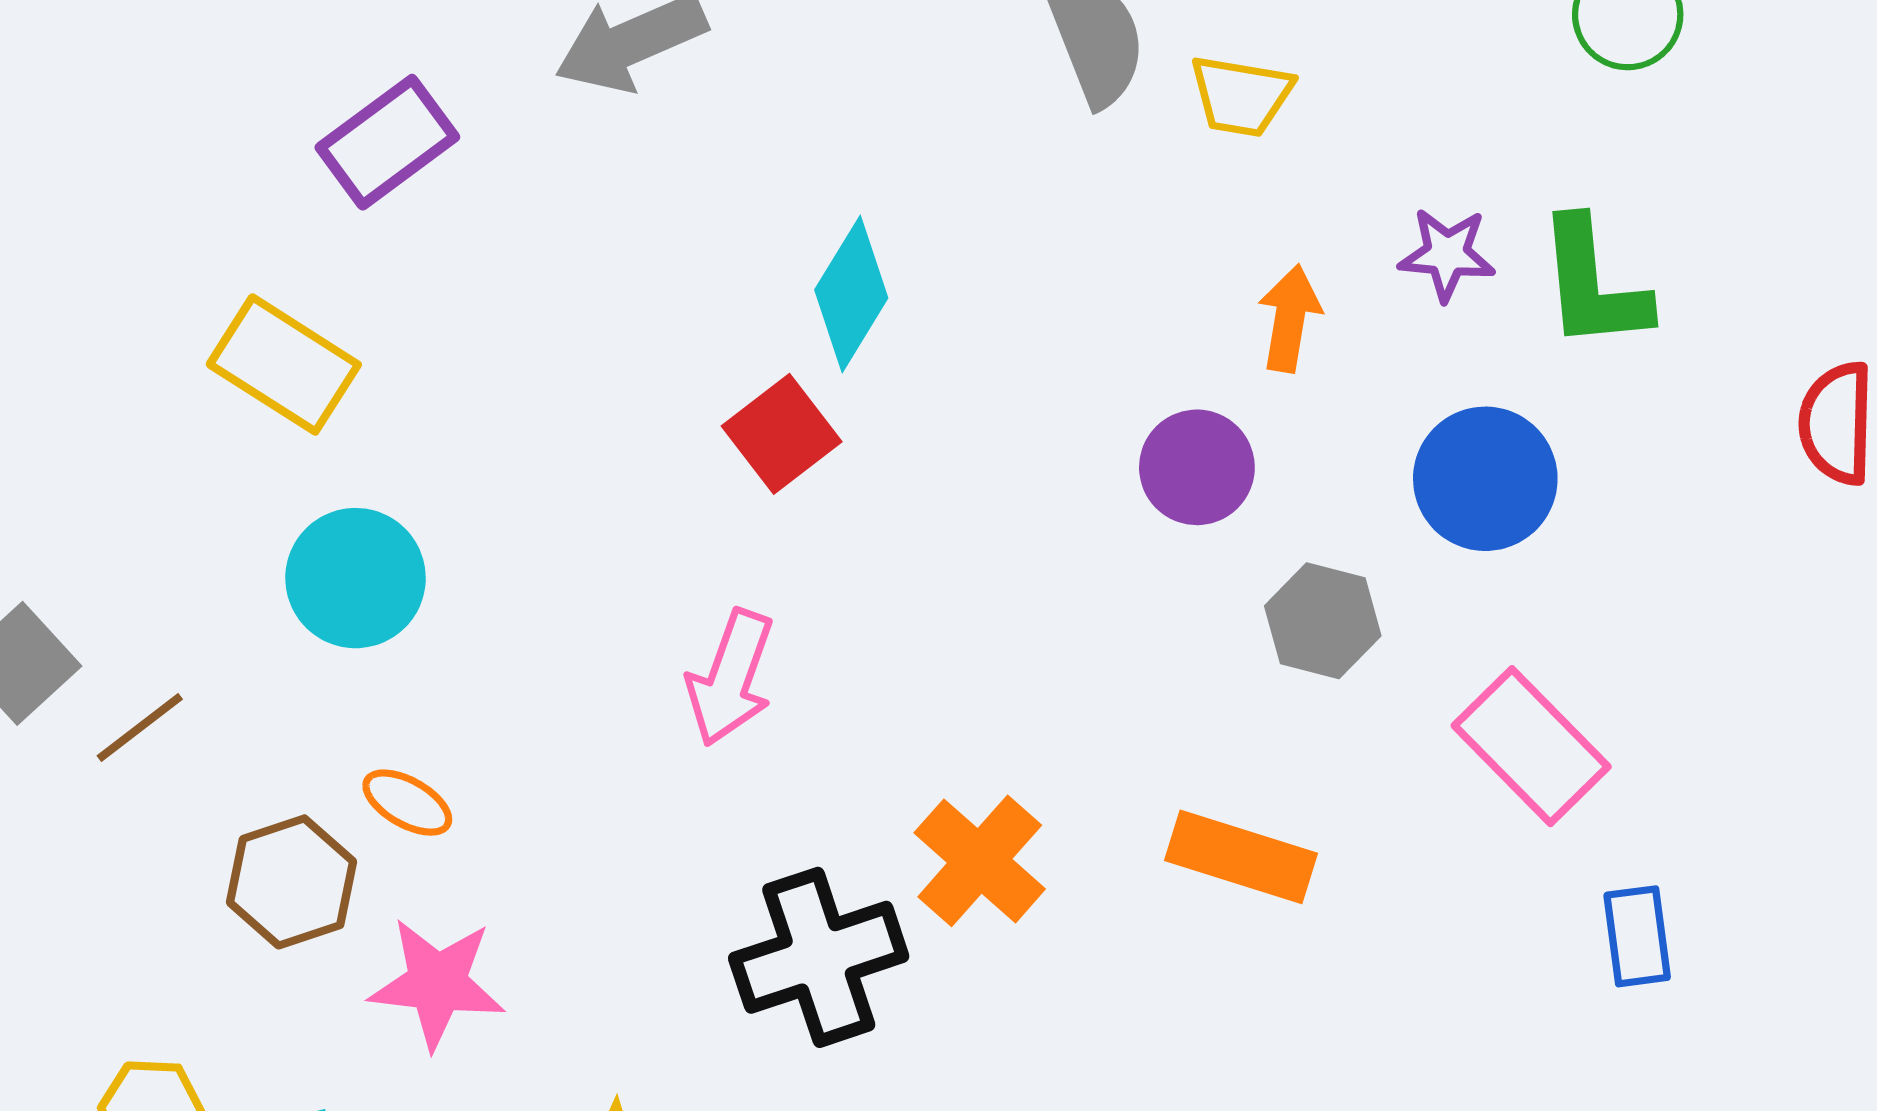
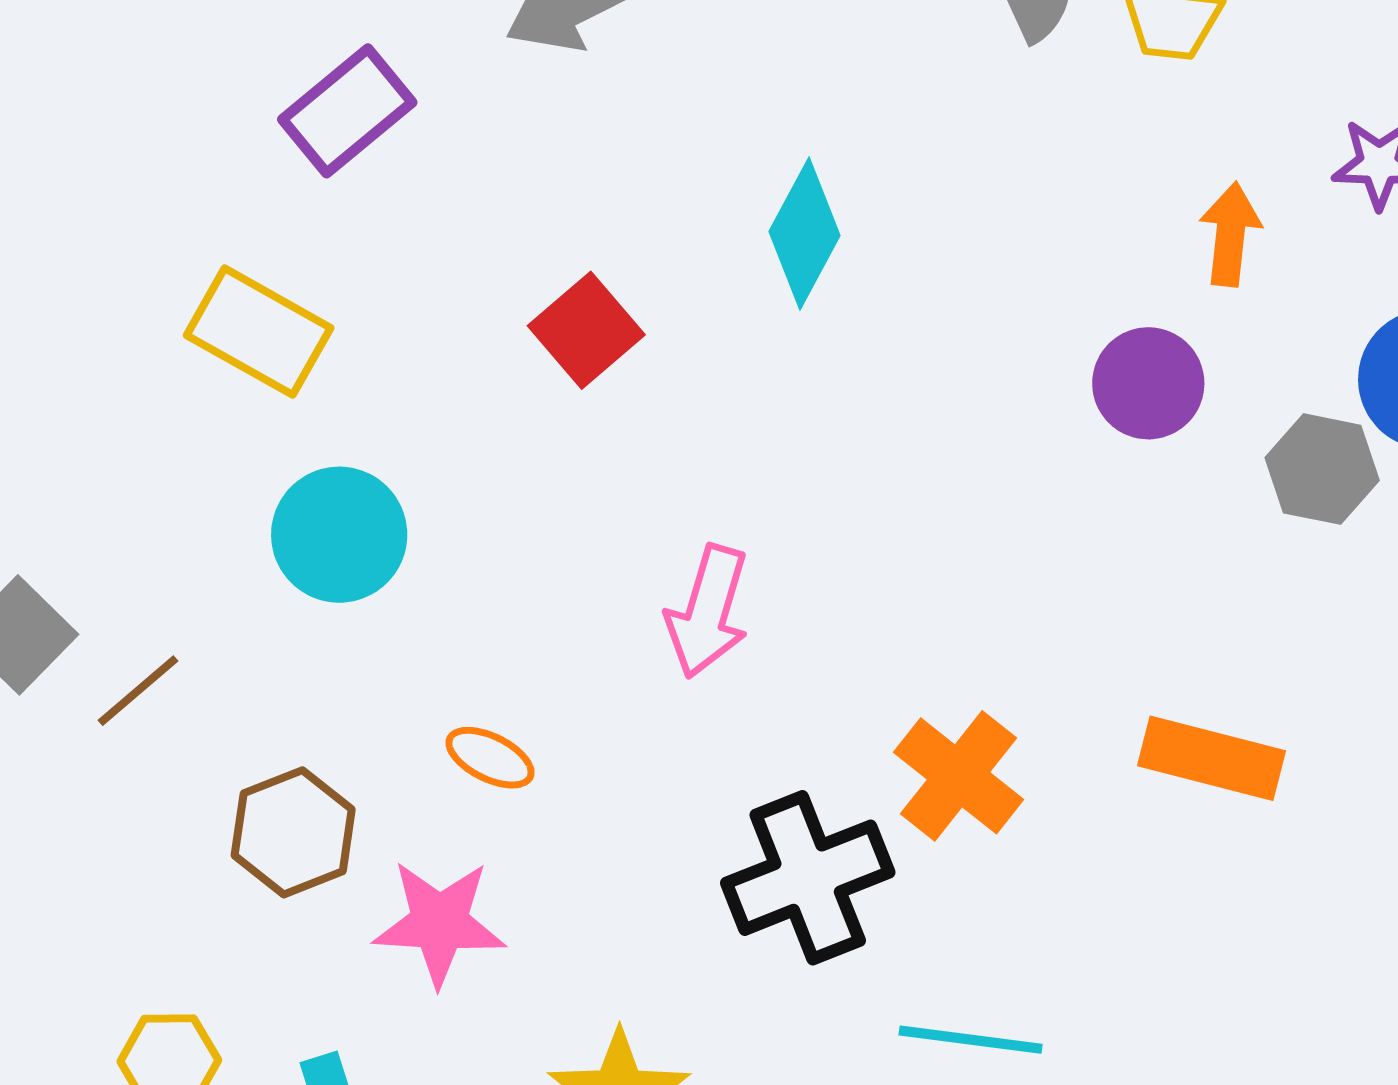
red square: (782, 434) -> (586, 330), moved
gray hexagon: (1323, 621) -> (1322, 469), moved
orange ellipse: (407, 803) -> (490, 758), moved

